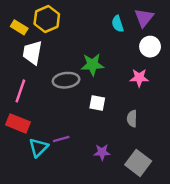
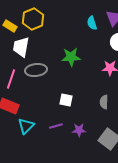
gray ellipse: (66, 80) -> (36, 70), moved
white square: (97, 103) -> (66, 100), moved
purple line: (61, 139) -> (56, 126), moved

